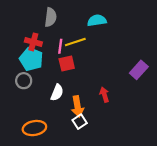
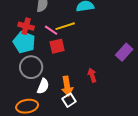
pink line: (60, 46) -> (51, 30), turned -64
gray circle: (24, 81) -> (31, 67), moved, size x1.5
white semicircle: (57, 93) -> (43, 86), moved

